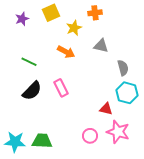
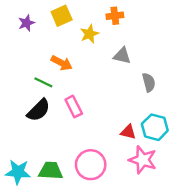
orange arrow: (66, 52) -> (62, 63), moved
green line: (29, 62) -> (43, 82), moved
cyan hexagon: (127, 93) -> (155, 127), moved
pink circle: (90, 136) -> (91, 165), moved, size x1.6

